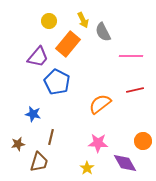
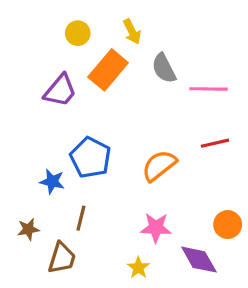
gray semicircle: (103, 32) -> (164, 68), moved
blue pentagon: (57, 82) -> (91, 158), moved

